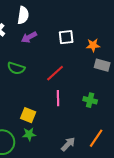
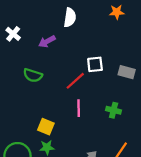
white semicircle: (23, 15) -> (70, 17), moved
white square: (66, 37) -> (95, 64), moved
orange star: (93, 45) -> (117, 12), moved

